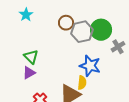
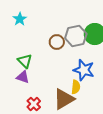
brown circle: (66, 23) -> (57, 42), moved
purple triangle: (29, 73) -> (23, 77), turned 48

